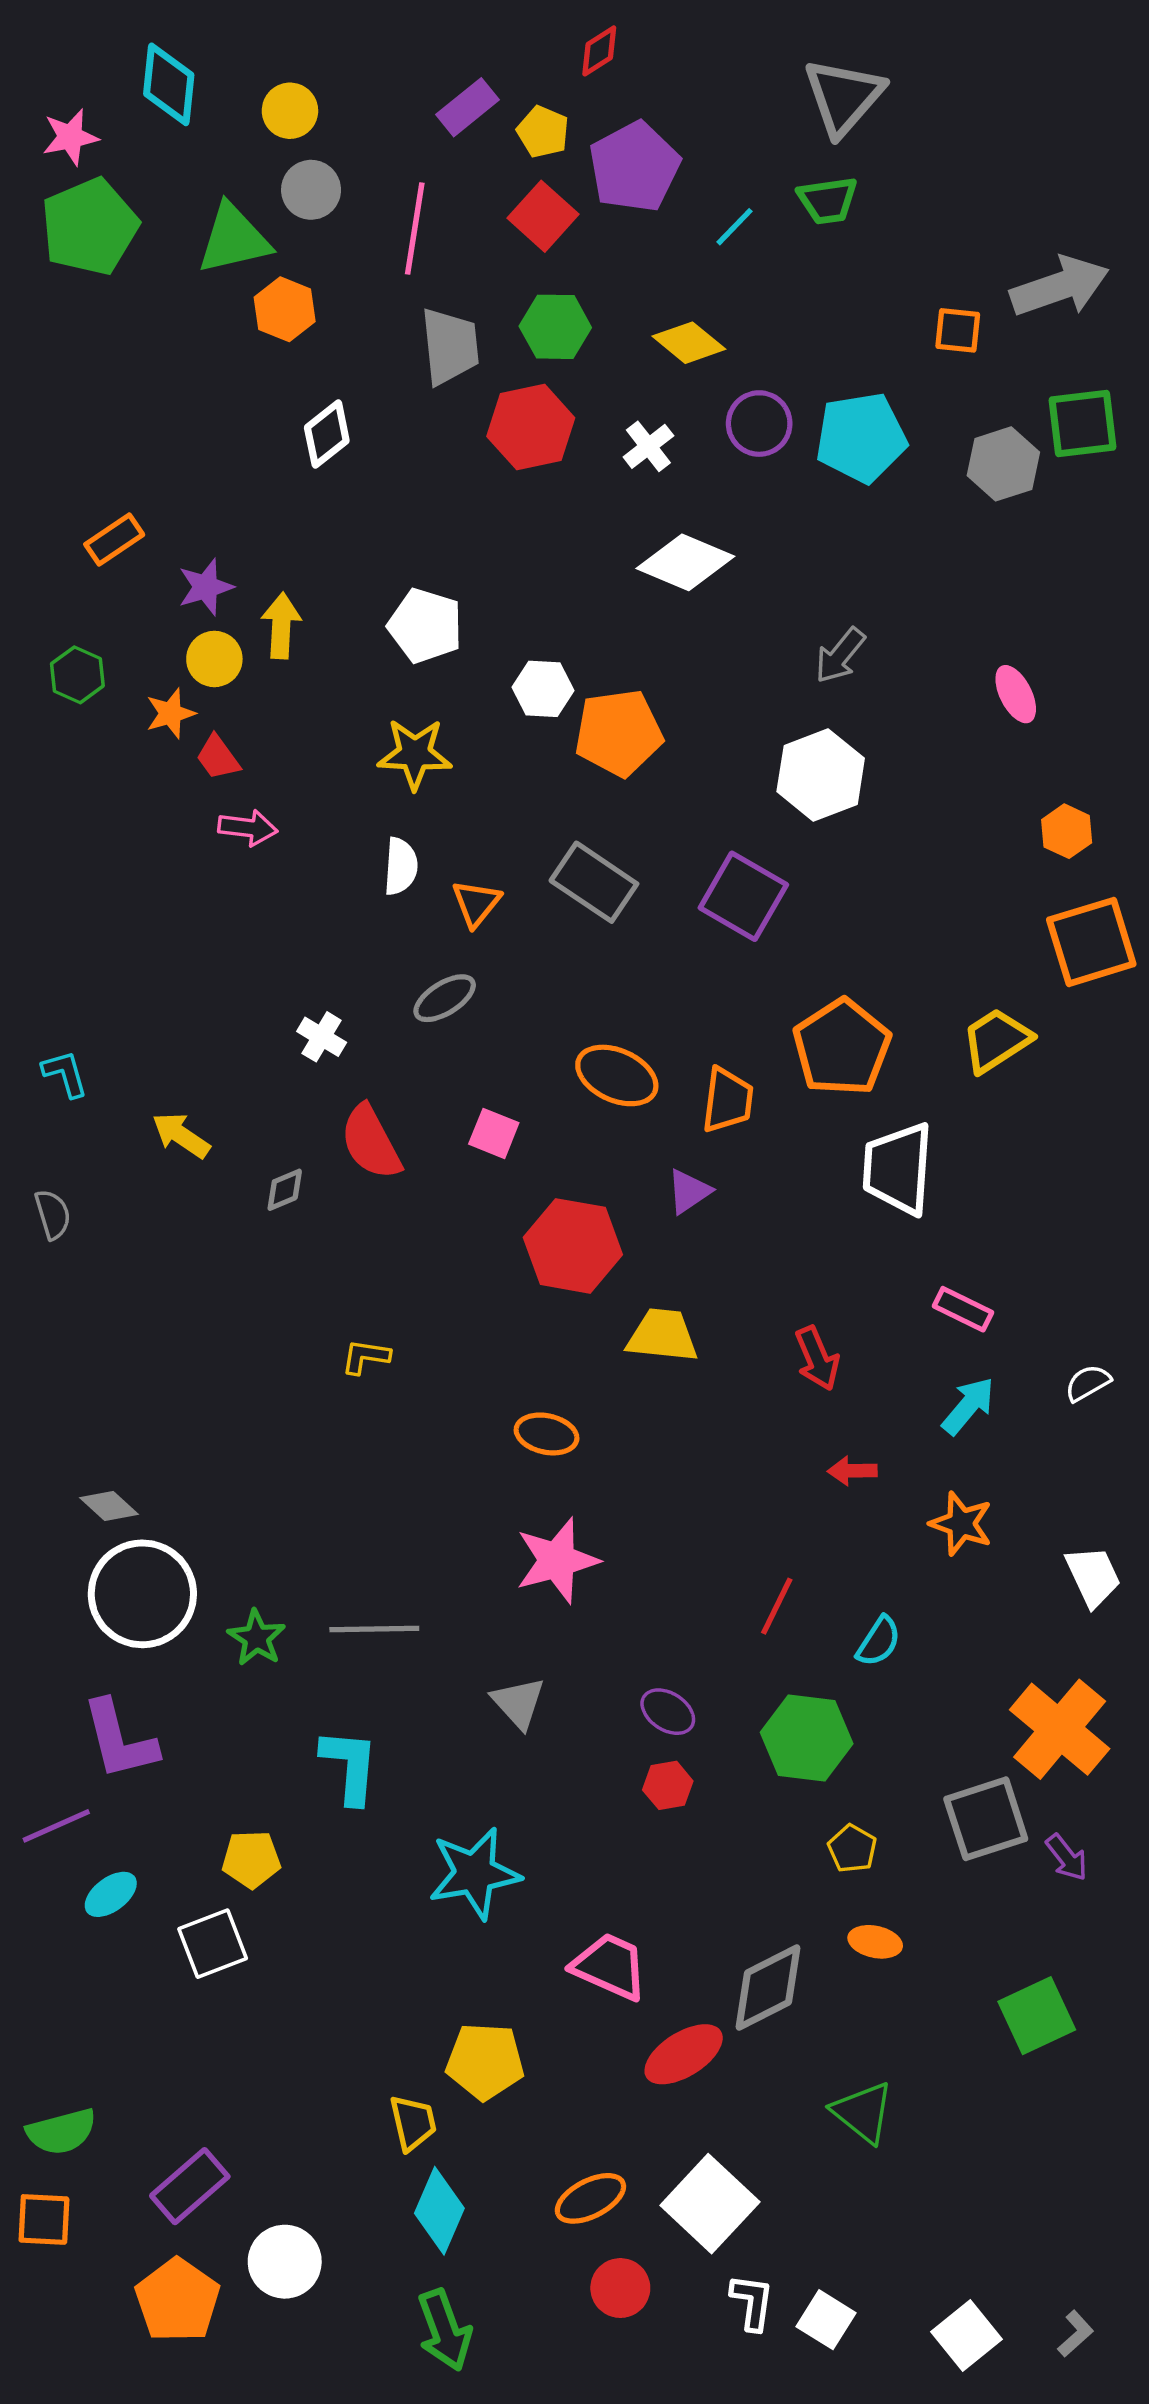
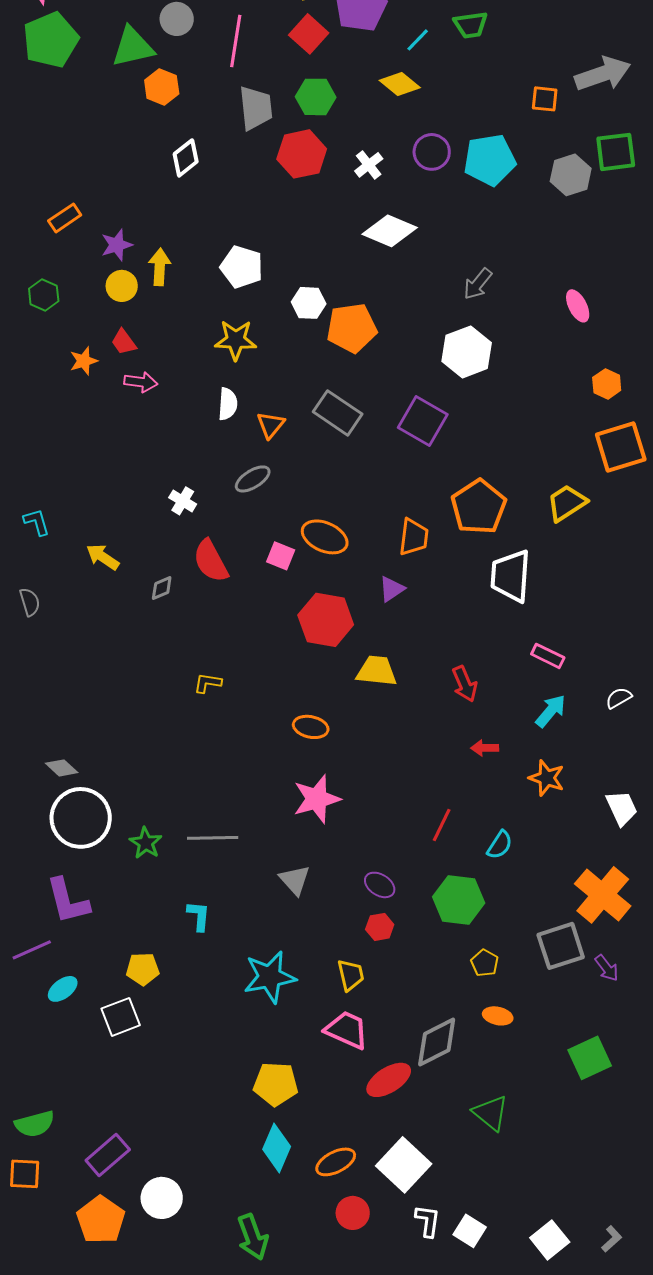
yellow diamond: (689, 343) -> (400, 84), moved
orange star: (170, 713) -> (84, 361), moved
orange ellipse: (617, 1075) -> (325, 537), moved
cyan L-shape: (350, 1766) -> (199, 916), size x0.7
yellow trapezoid: (413, 2123) -> (351, 975), moved
cyan diamond: (439, 2211) -> (277, 1148), moved

